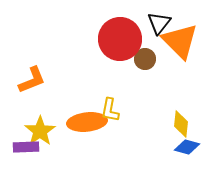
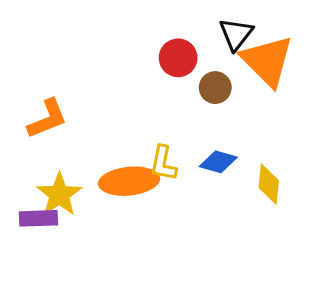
red circle: (120, 39) -> (178, 58), size x0.6
blue diamond: (187, 147) -> (218, 162), moved

